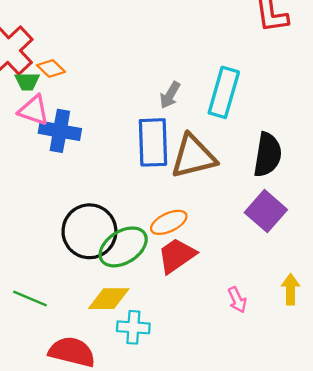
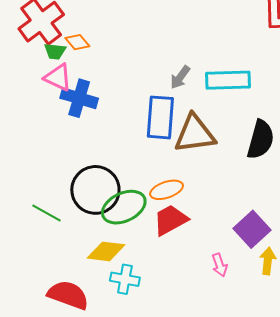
cyan rectangle: (224, 92) -> (228, 80), turned 66
purple square: (266, 211) -> (252, 229), moved
green line: (30, 299) -> (46, 213), moved

